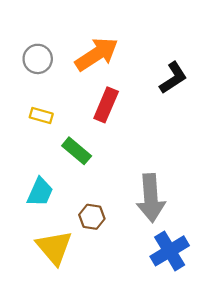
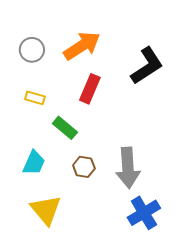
black L-shape: (173, 78) -> (147, 66), size x1.4
brown hexagon: (92, 217) -> (84, 167), moved

